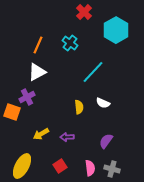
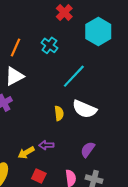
white semicircle: (103, 103) -> (84, 109), size x1.6
yellow arrow: (41, 134) -> (26, 153), moved
red square: (60, 166) -> (39, 176), turned -32

